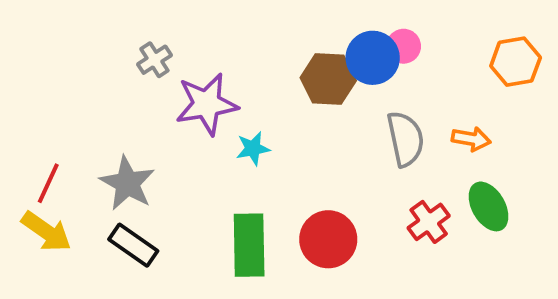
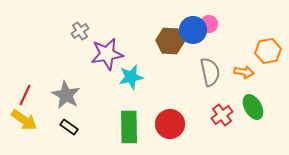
orange hexagon: (516, 62) -> (268, 51), moved
cyan star: (253, 149) -> (131, 77), size x1.4
black rectangle: (133, 245) -> (69, 127), size x0.7

